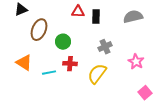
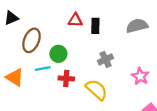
cyan line: (49, 73) -> (43, 68), moved
yellow semicircle: (97, 74) -> (97, 90), turned 95

